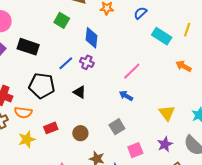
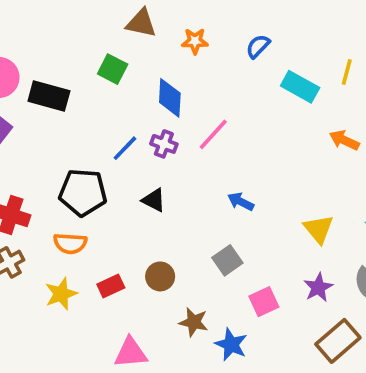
black rectangle: (28, 47) -> (49, 96), moved
pink line: (132, 71) -> (213, 134), moved
orange semicircle: (23, 112) -> (70, 243), moved
red rectangle: (51, 128) -> (111, 286), moved

